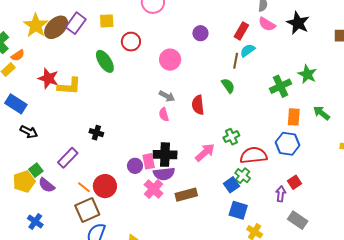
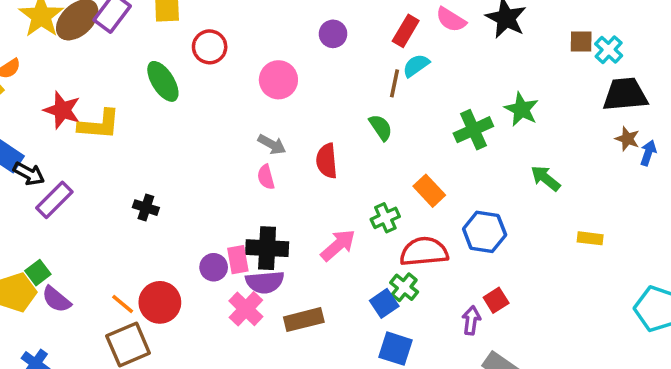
orange rectangle: (294, 117) -> (429, 191), moved, turned -48
black arrow: (29, 132) -> (29, 174), moved
purple rectangle: (68, 158) -> (54, 200), moved

